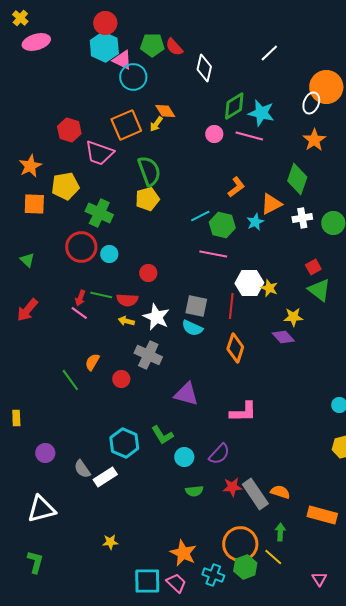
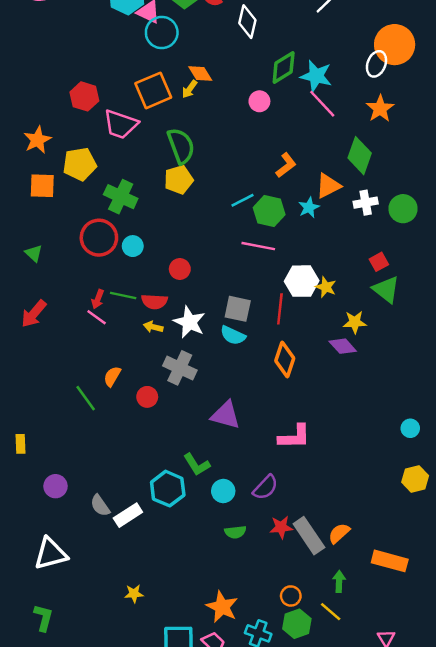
pink line: (249, 136) -> (322, 104), moved, turned 32
cyan hexagon: (124, 443) -> (168, 489), moved
orange semicircle: (280, 492) -> (339, 533), turned -60
orange circle: (240, 544) -> (291, 596), size x0.5

